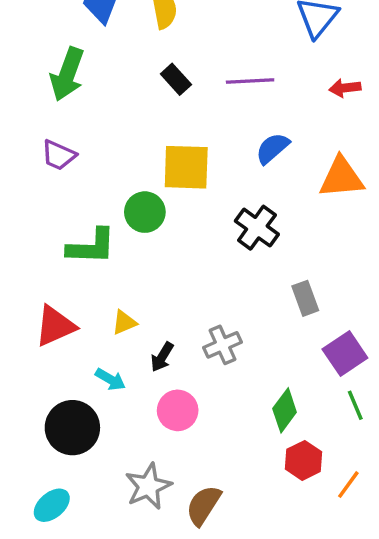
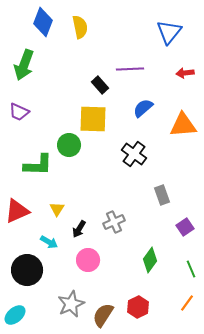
black rectangle: (176, 79) -> (100, 85), moved
yellow triangle: (124, 322) -> (57, 209), turned -35
purple square: (345, 353) -> (185, 227), size x0.7
green line: (355, 405) -> (191, 269), moved
red hexagon: (304, 460) -> (138, 307), moved

